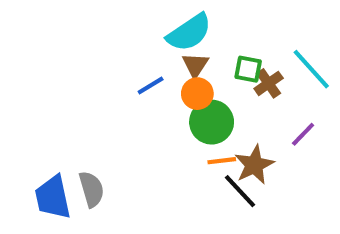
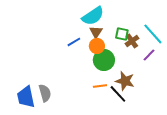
purple line: (303, 134) -> (149, 55), moved
orange line: (222, 161) -> (100, 86), moved
brown star: (254, 165) -> (125, 81), turned -30

